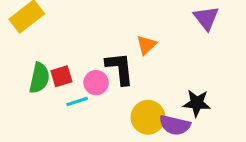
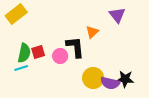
purple triangle: (206, 18) -> (117, 15), moved
cyan line: (77, 102) -> (21, 68), moved
black star: (197, 103) -> (125, 79), moved

